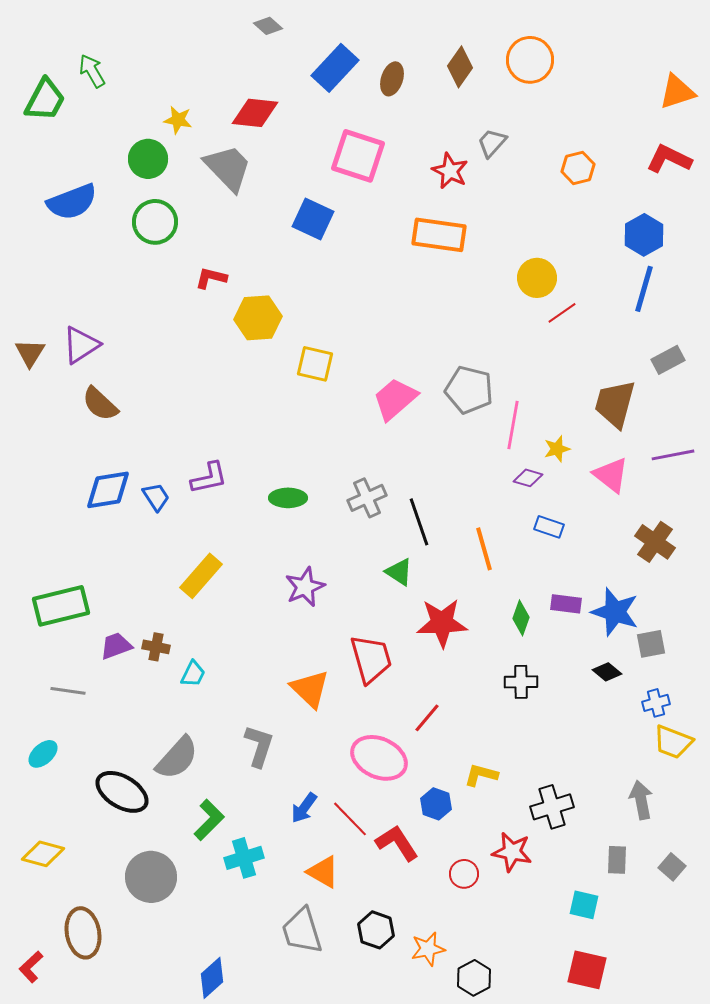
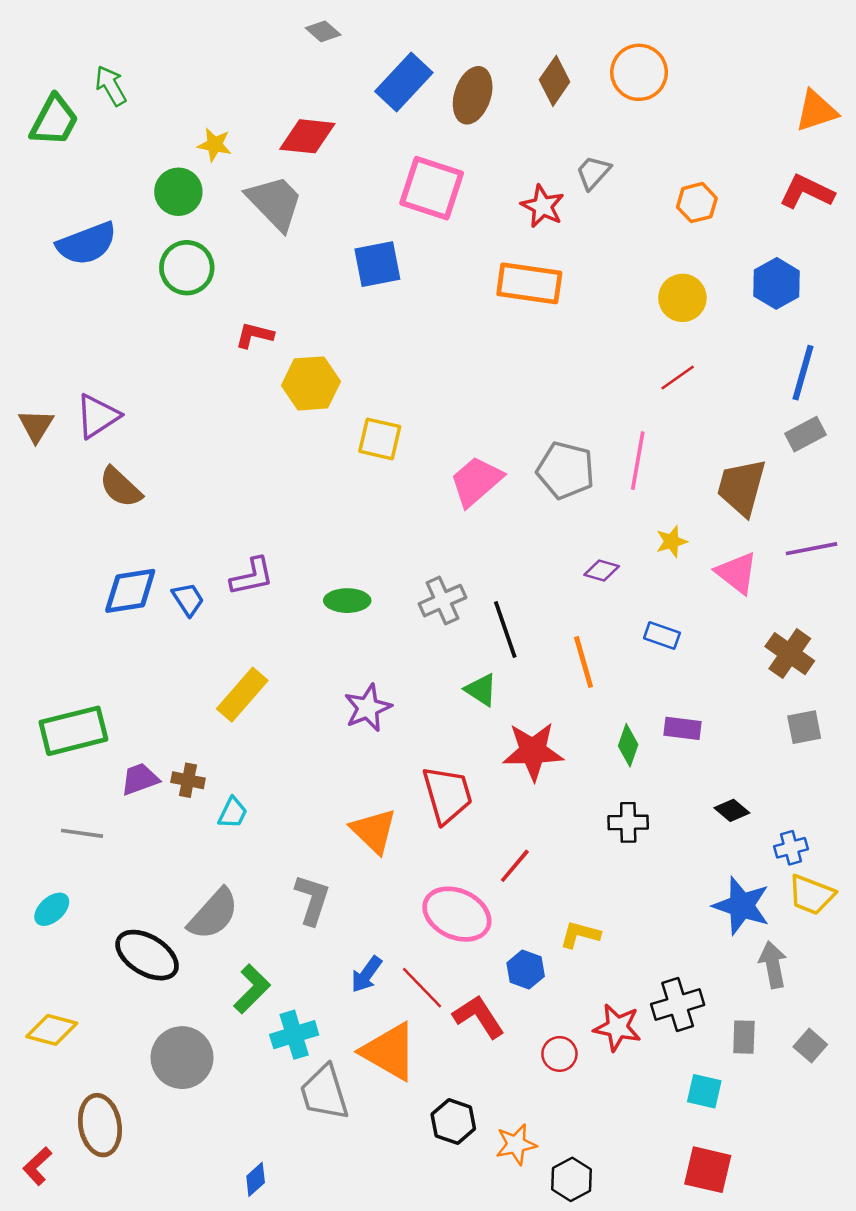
brown ellipse: (392, 79) -> (473, 95), size x1.4
blue square: (313, 219) -> (377, 264), turned -36
yellow circle: (537, 278) -> (682, 298), moved
blue line: (644, 289) -> (803, 373), moved
pink line: (513, 425) -> (638, 461), moved
purple diamond: (528, 478) -> (602, 570), moved
blue star: (615, 612) -> (742, 906), moved
gray square: (651, 644) -> (804, 727), moved
black cross: (552, 807) -> (678, 1005), moved
orange triangle: (323, 872) -> (389, 1052), size x1.5
gray trapezoid: (302, 931) -> (324, 1093), moved
blue diamond: (212, 978) -> (256, 1179), size x0.7

